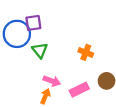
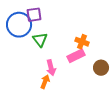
pink arrow: (52, 81) -> (51, 68), turned 56
pink rectangle: (79, 90) -> (76, 56), moved

